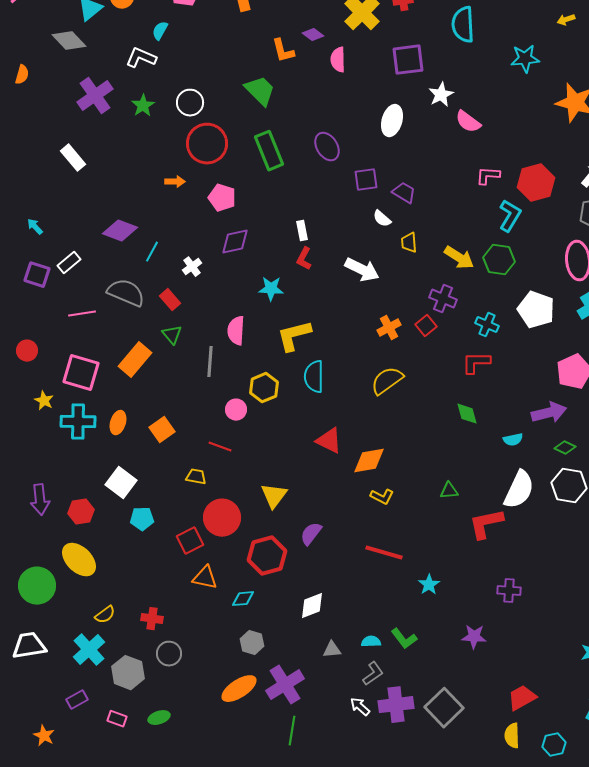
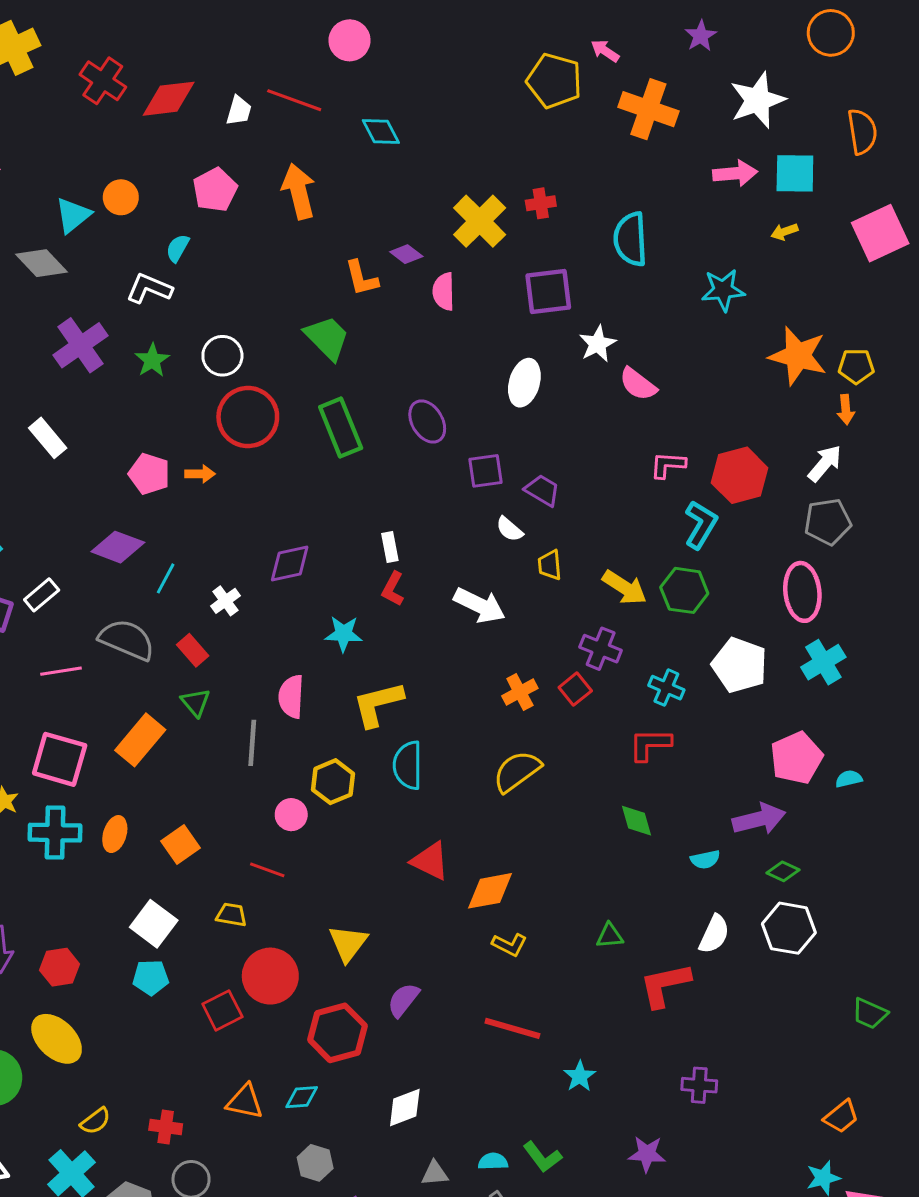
pink pentagon: (222, 198) -> (149, 474), moved
white square: (121, 483) -> (154, 924), moved
white semicircle: (519, 490) -> (714, 934), size x0.7
orange triangle: (205, 578) -> (245, 1102), moved

